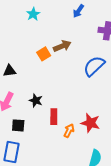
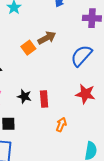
red rectangle: (54, 117) -> (44, 99), moved
red star: (90, 123) -> (85, 94), moved

